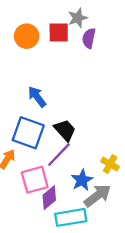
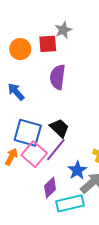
purple semicircle: (89, 38) -> (58, 77), moved, size x1.4
blue arrow: (37, 97) -> (16, 92), moved
pink square: (35, 180) -> (34, 154), moved, turned -30

